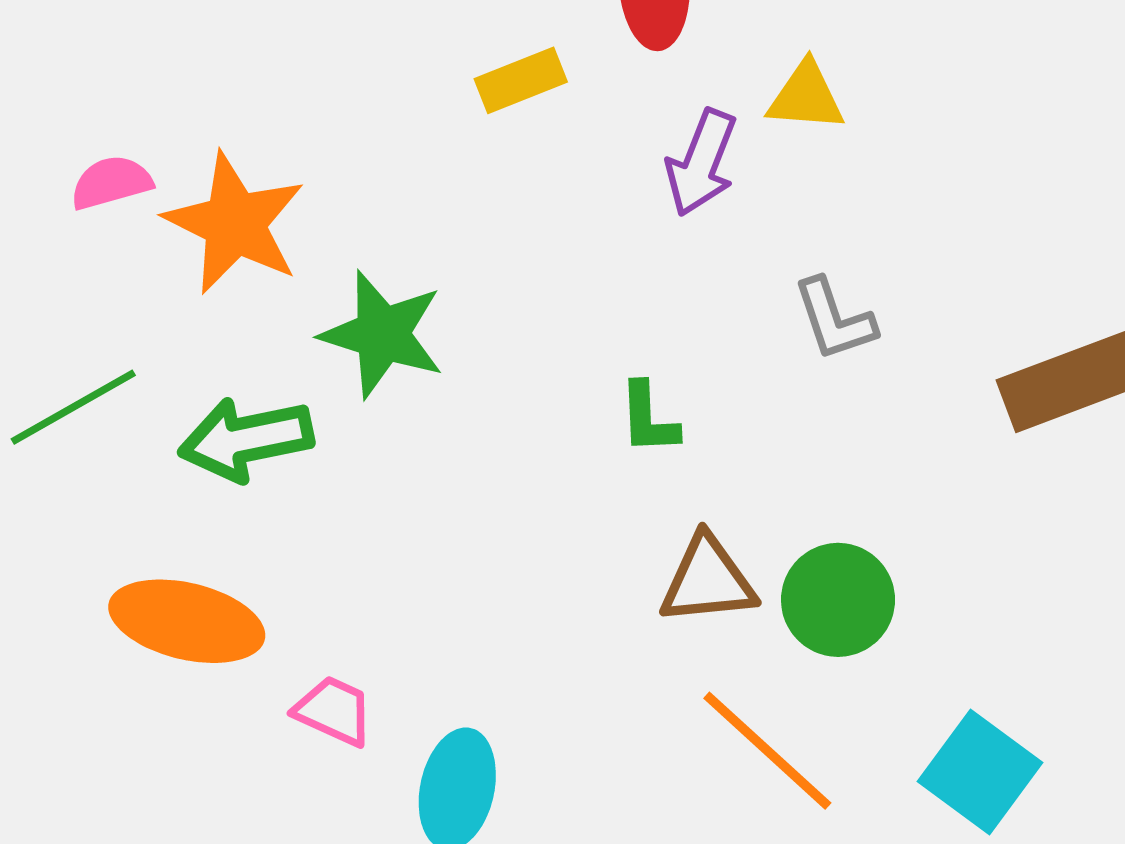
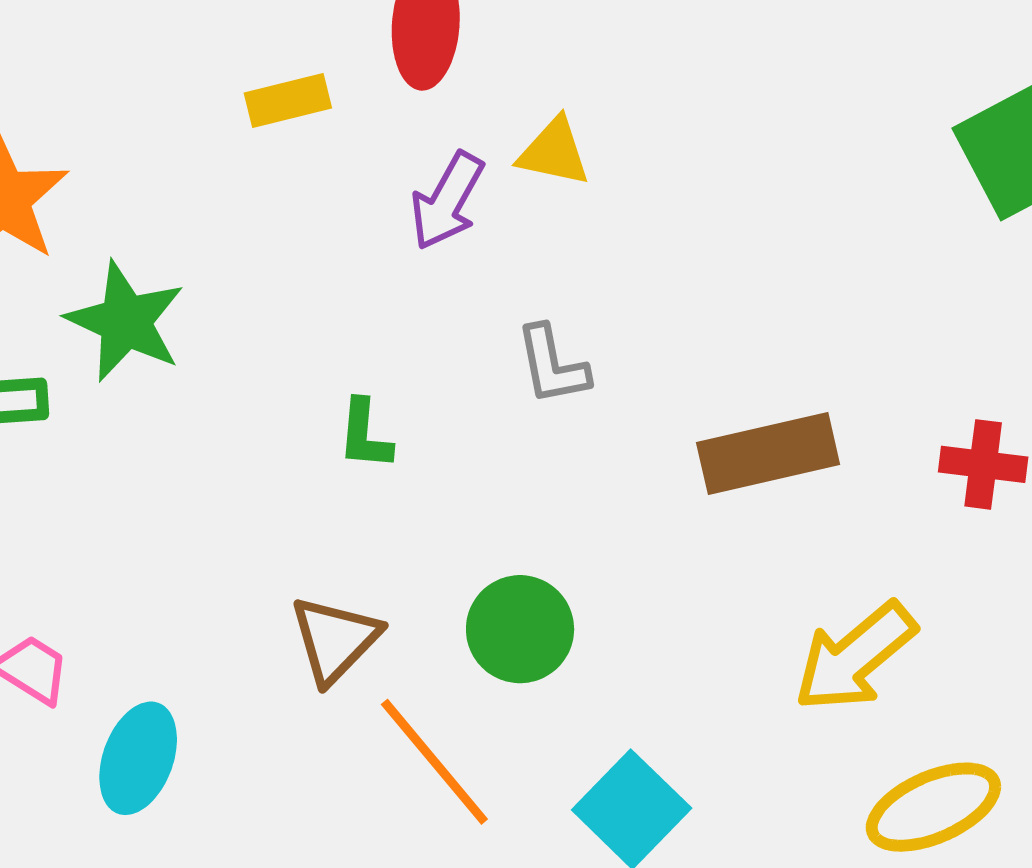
brown triangle: (708, 580) -> (335, 640), moved, turned -48

